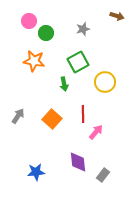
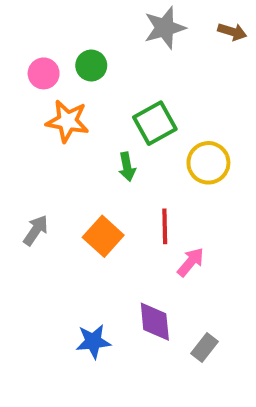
pink circle: (29, 21) -> (44, 73), moved
gray star: (83, 29) -> (165, 28), moved, size x1.5
blue star: (36, 172) -> (93, 342), moved

